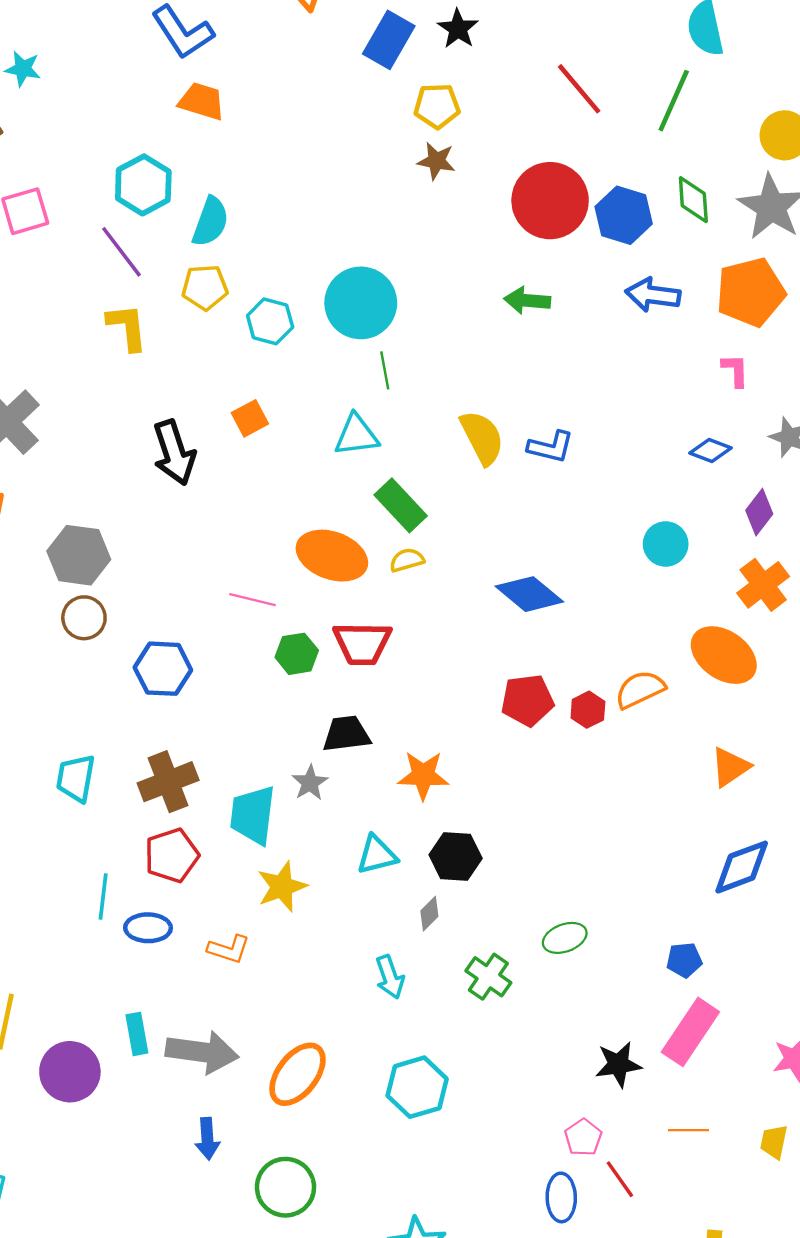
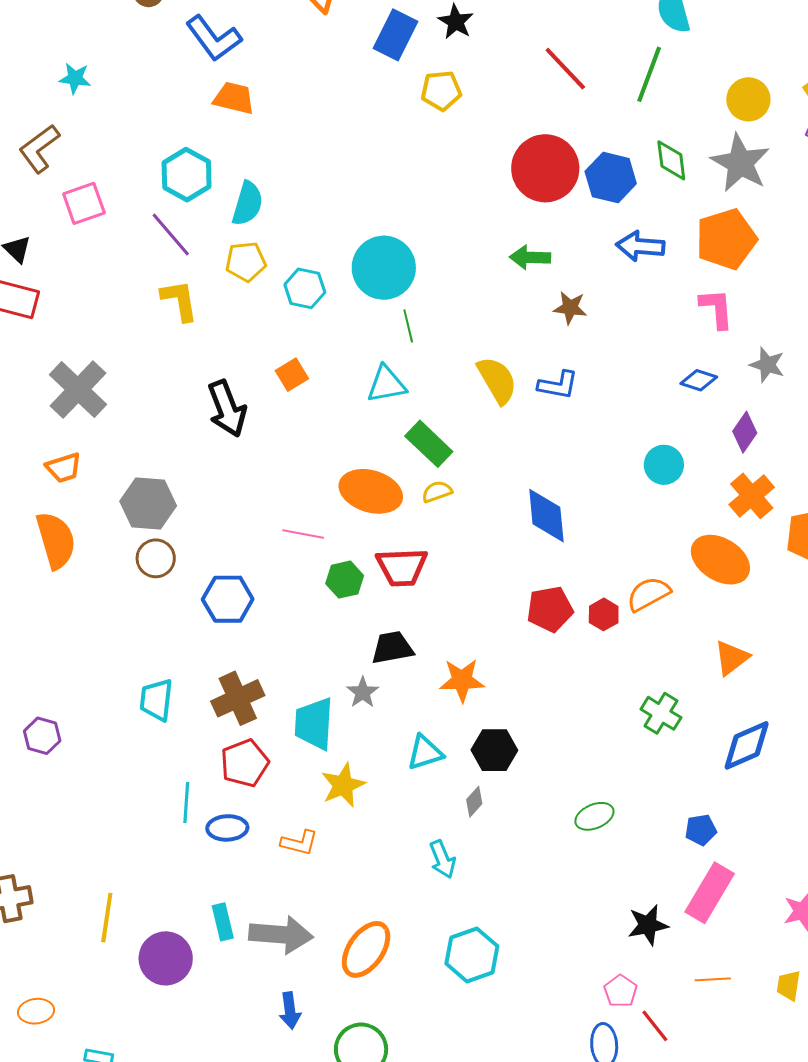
brown star: (436, 161) -> (570, 308), moved
pink L-shape: (735, 370) -> (717, 309), size x1.4
blue diamond: (529, 594) -> (546, 516), turned 48
green cross: (488, 977) -> (661, 713), moved

